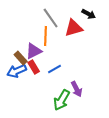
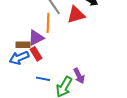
brown rectangle: (21, 58) -> (23, 45), turned -48
blue line: (55, 69) -> (43, 79), moved, turned 40

